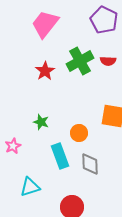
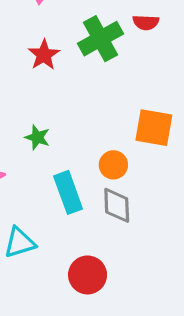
red semicircle: (108, 61) -> (146, 22), moved
orange circle: (79, 133) -> (113, 165), moved

